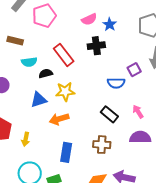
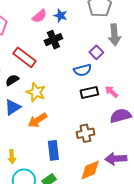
yellow star: (65, 92) -> (36, 92), turned -30
black rectangle: (109, 114) -> (89, 92), moved, turned -36
yellow arrow: (26, 139) -> (12, 157), moved

